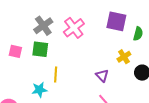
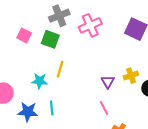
yellow cross: (124, 57) -> (131, 76), moved

